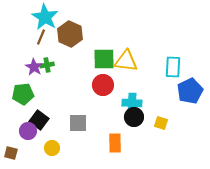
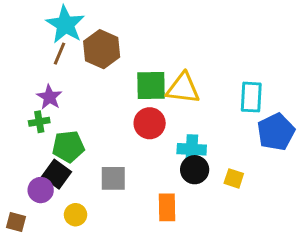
green cross: (47, 65) -> (39, 122), moved
green pentagon: (23, 94) -> (68, 146), moved

